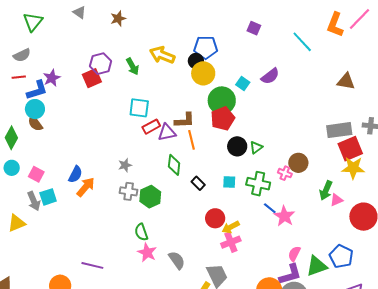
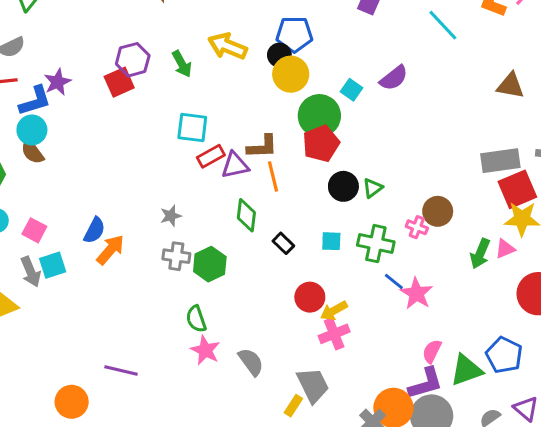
pink triangle: (336, 200) -> (505, 249), moved

